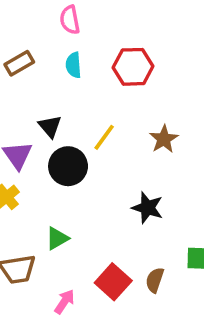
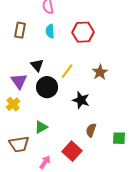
brown rectangle: (19, 63) -> (20, 30), turned -49
black star: (148, 208) -> (81, 100), moved
brown semicircle: (155, 280) -> (91, 130), moved

